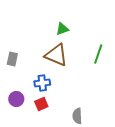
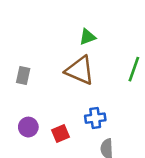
blue cross: (42, 83) -> (95, 118), moved

